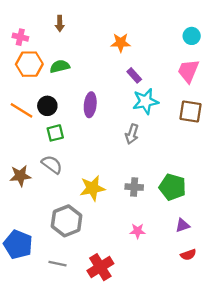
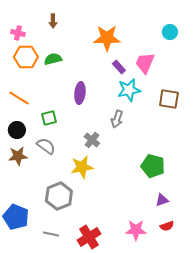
orange star: (121, 43) -> (107, 38), size x1.5
pink trapezoid: (188, 71) -> (145, 63), moved
black circle: (47, 106) -> (17, 130), moved
gray cross: (134, 187) -> (92, 140), moved, turned 35
pink star: (138, 231) -> (136, 230), moved, size x1.5

